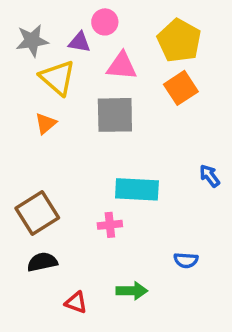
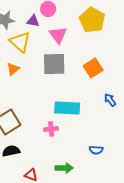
pink triangle: (122, 66) -> (58, 35), turned 48
orange square: (181, 88) -> (93, 68), moved

